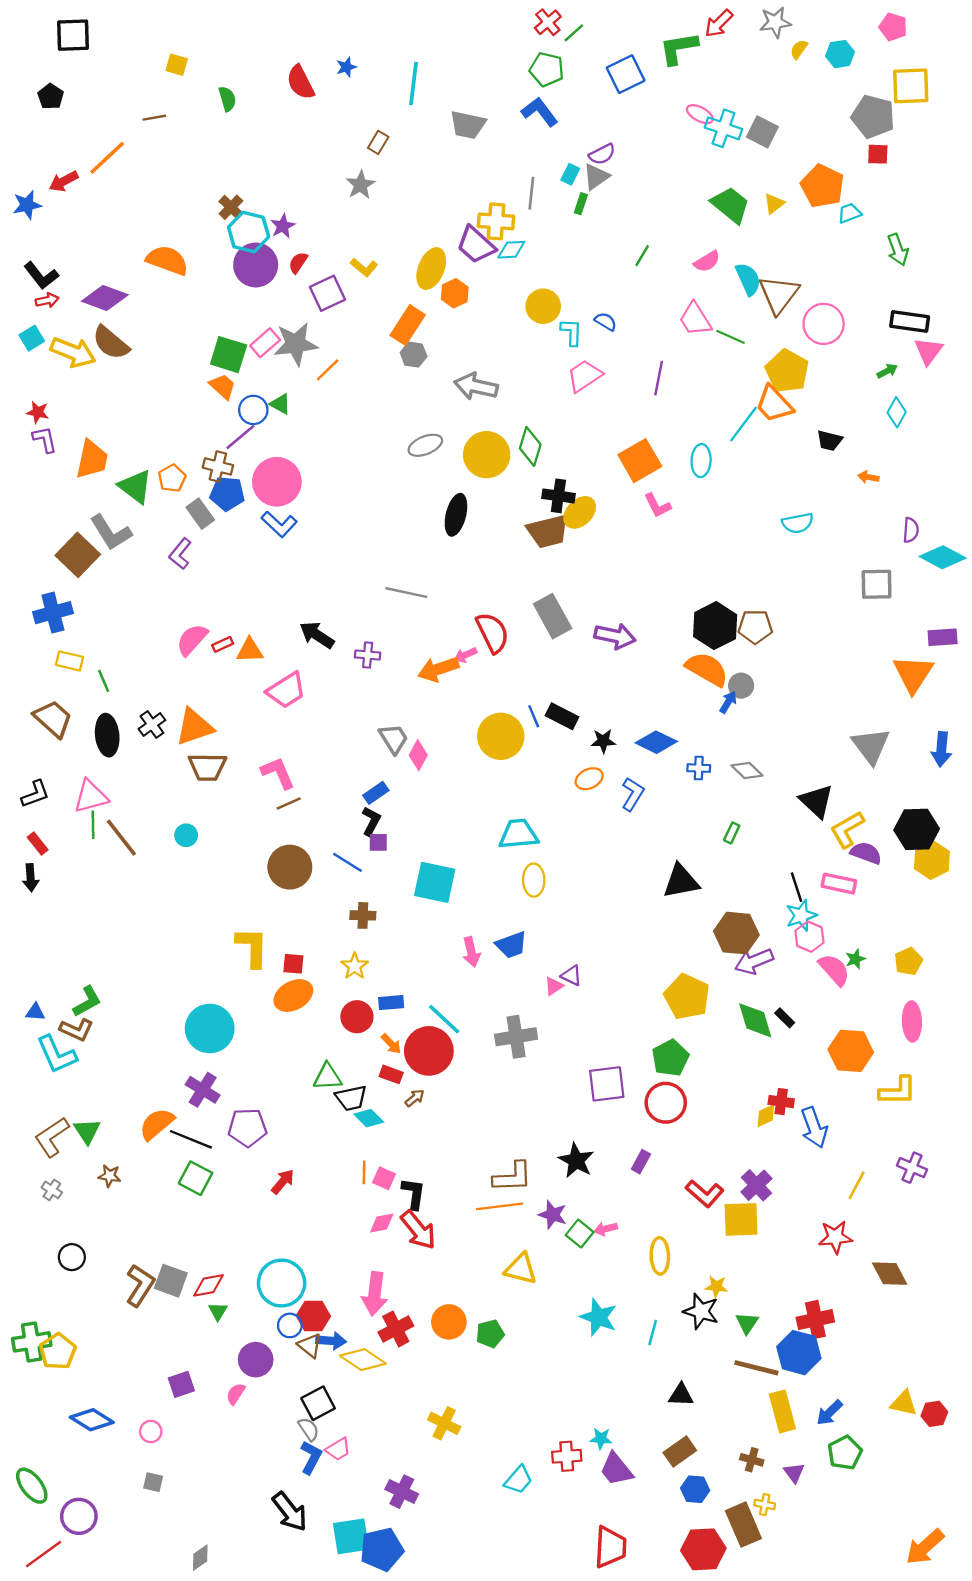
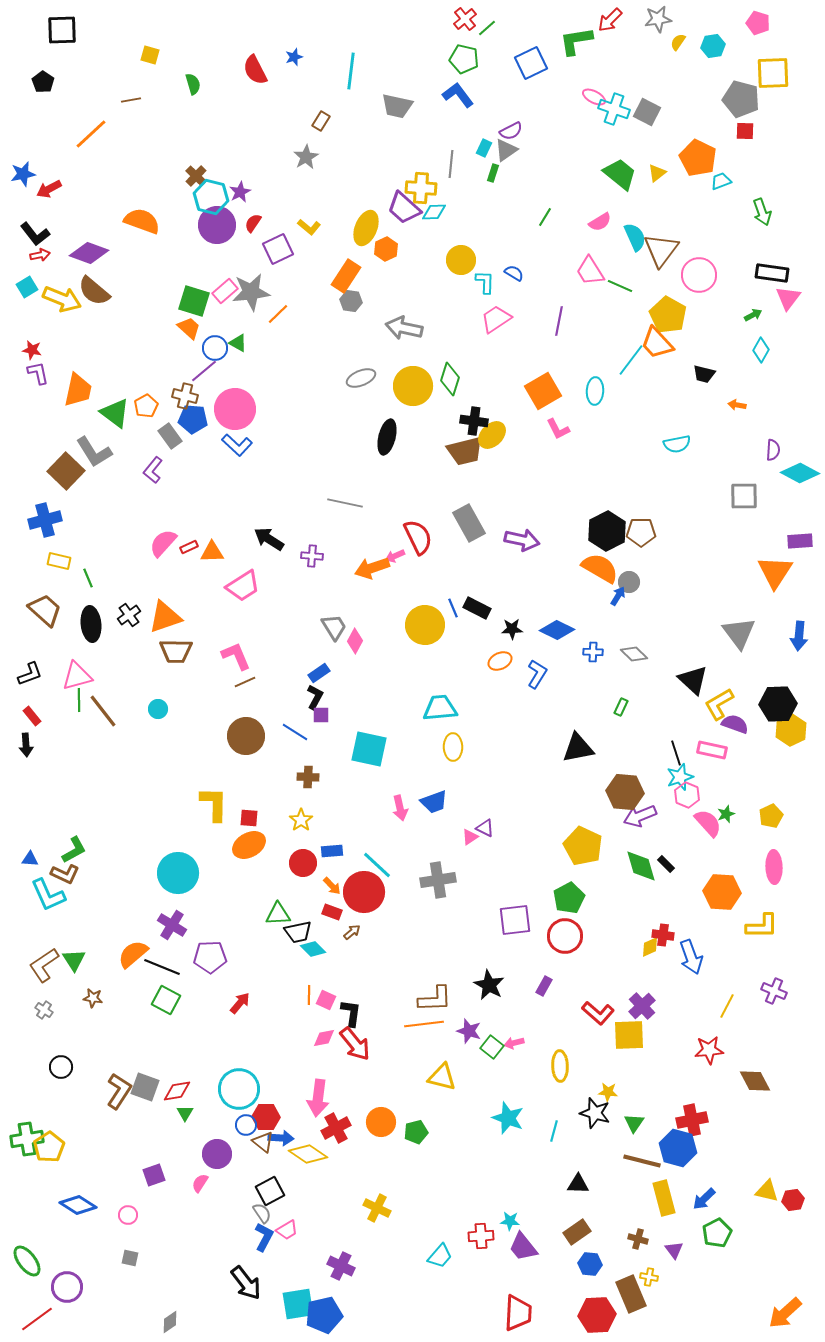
red arrow: (64, 181) -> (49, 189), moved

